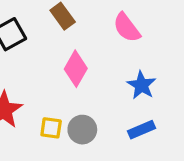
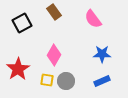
pink diamond: (76, 69) -> (54, 55), moved
blue star: (141, 85) -> (102, 54), turned -30

